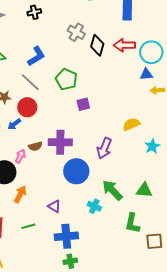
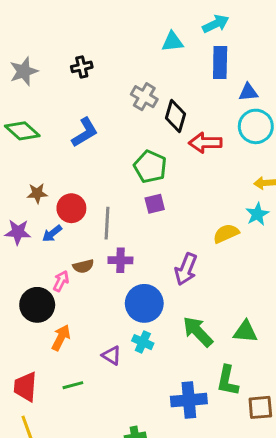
red arrow: (124, 45) -> (205, 143), moved
blue triangle: (146, 74) -> (248, 92), moved
green pentagon: (66, 79) -> (150, 167), moved
gray line: (30, 82) -> (107, 223), moved, turned 50
purple cross: (60, 142) -> (120, 260), size x0.7
cyan star: (152, 146) -> (257, 214), moved
cyan cross: (94, 206) -> (143, 342), moved
blue cross: (66, 236) -> (189, 400), moved

